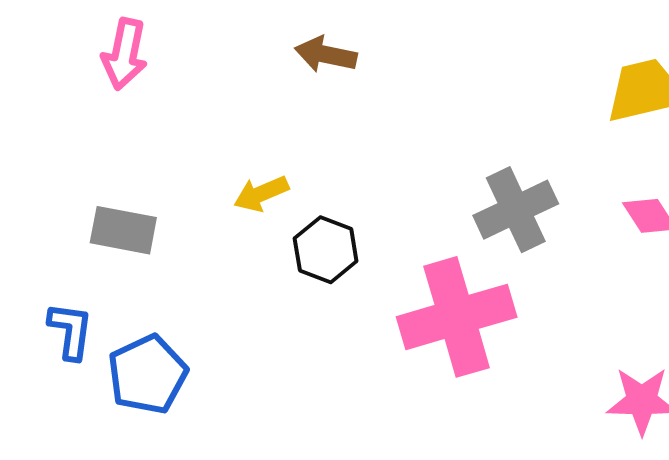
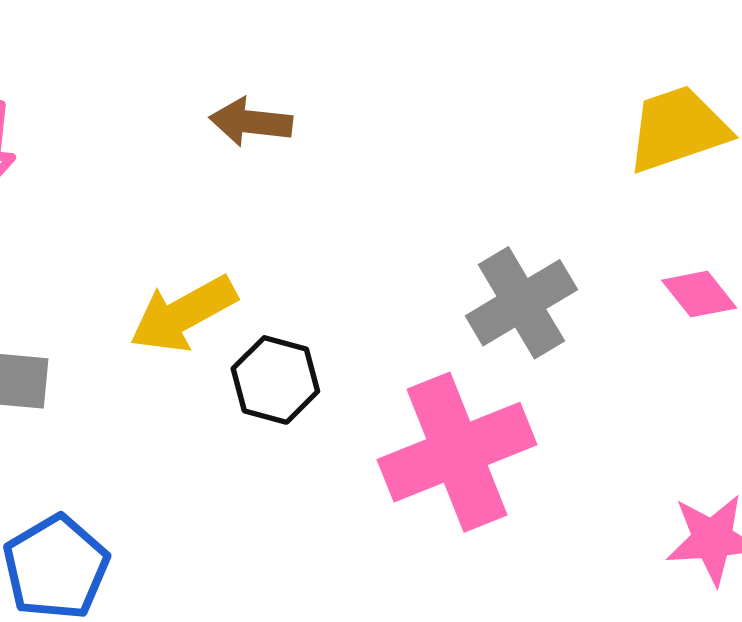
yellow arrow: (261, 194) -> (183, 314), size x1.5

